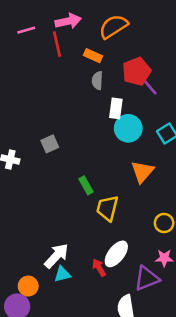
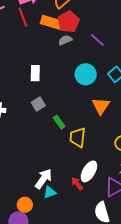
orange rectangle: (93, 56) -> (51, 22), size x1.5
red pentagon: (137, 71) -> (68, 22), moved
gray semicircle: (97, 81) -> (65, 40), moved, turned 72
white rectangle: (116, 108) -> (35, 73), moved
gray square: (50, 144) -> (38, 104), moved

